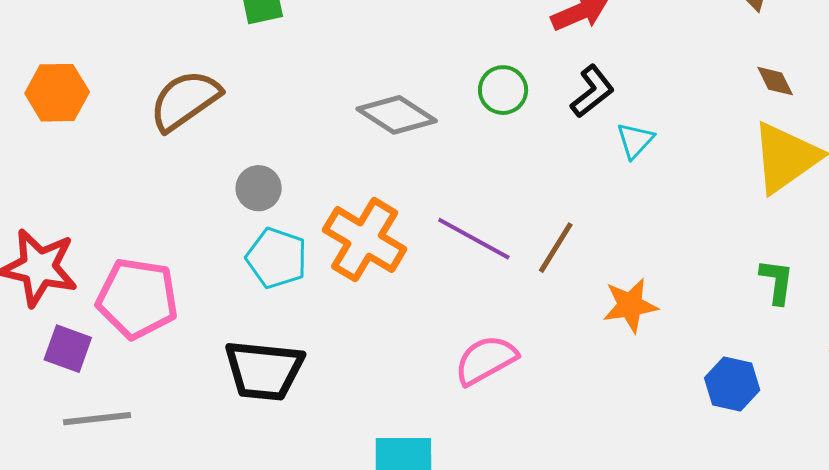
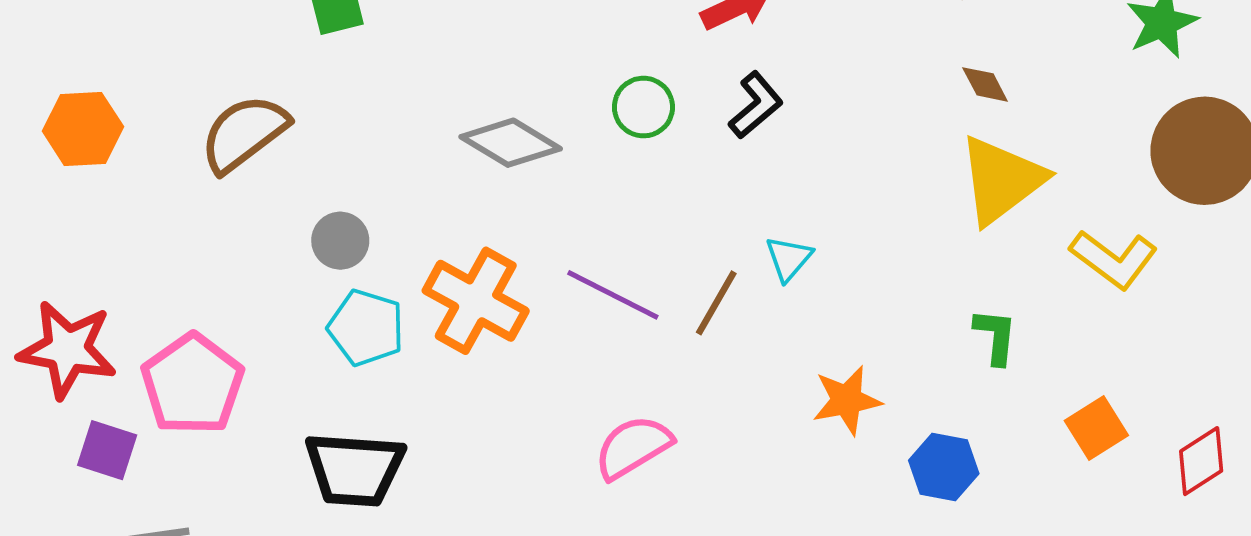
cyan triangle: (635, 140) -> (789, 258), moved
pink pentagon: (137, 298) -> (192, 384), turned 30
orange star: (630, 305) -> (847, 400), moved

